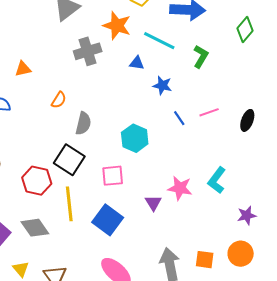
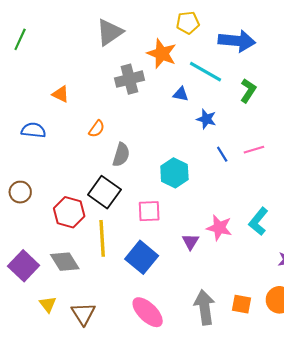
orange triangle: (23, 69) -> (61, 94), turned 36

